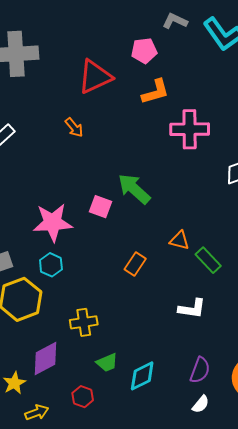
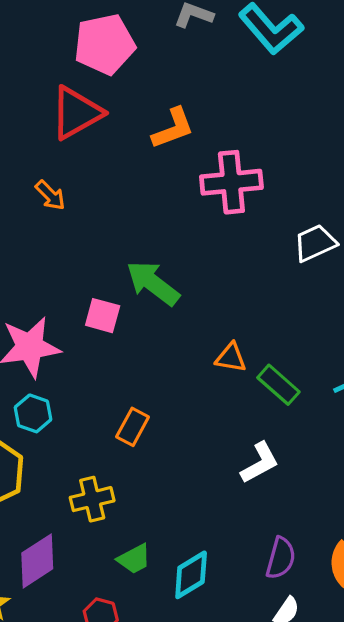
pink pentagon: (144, 51) -> (105, 44), moved, size x1.5
orange rectangle: (135, 264) -> (133, 427), moved
white L-shape: (192, 309) -> (260, 463), turned -32

